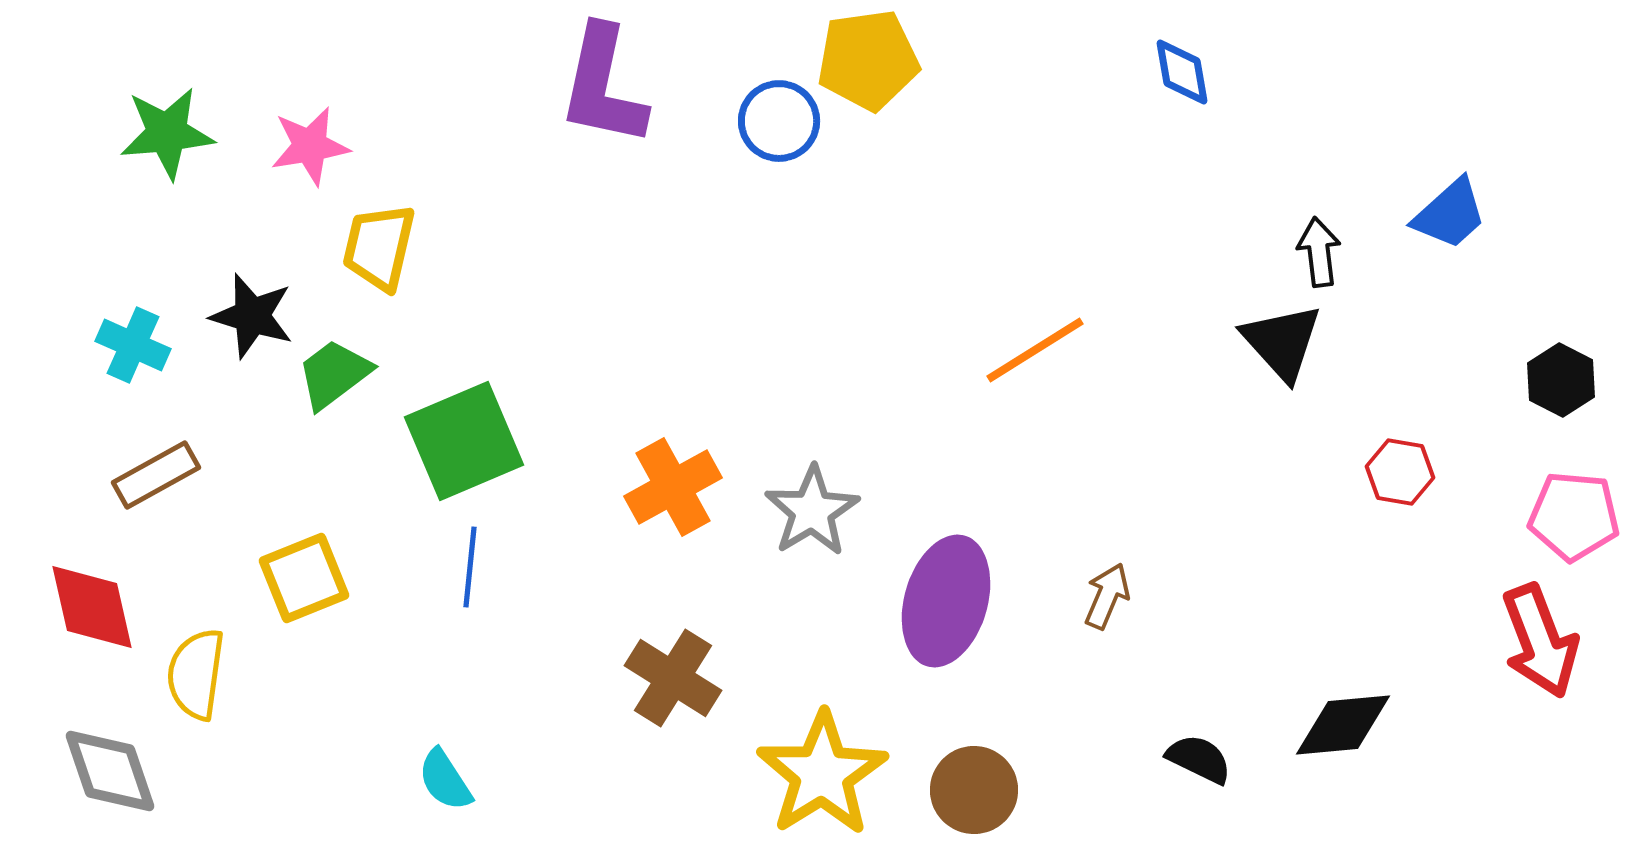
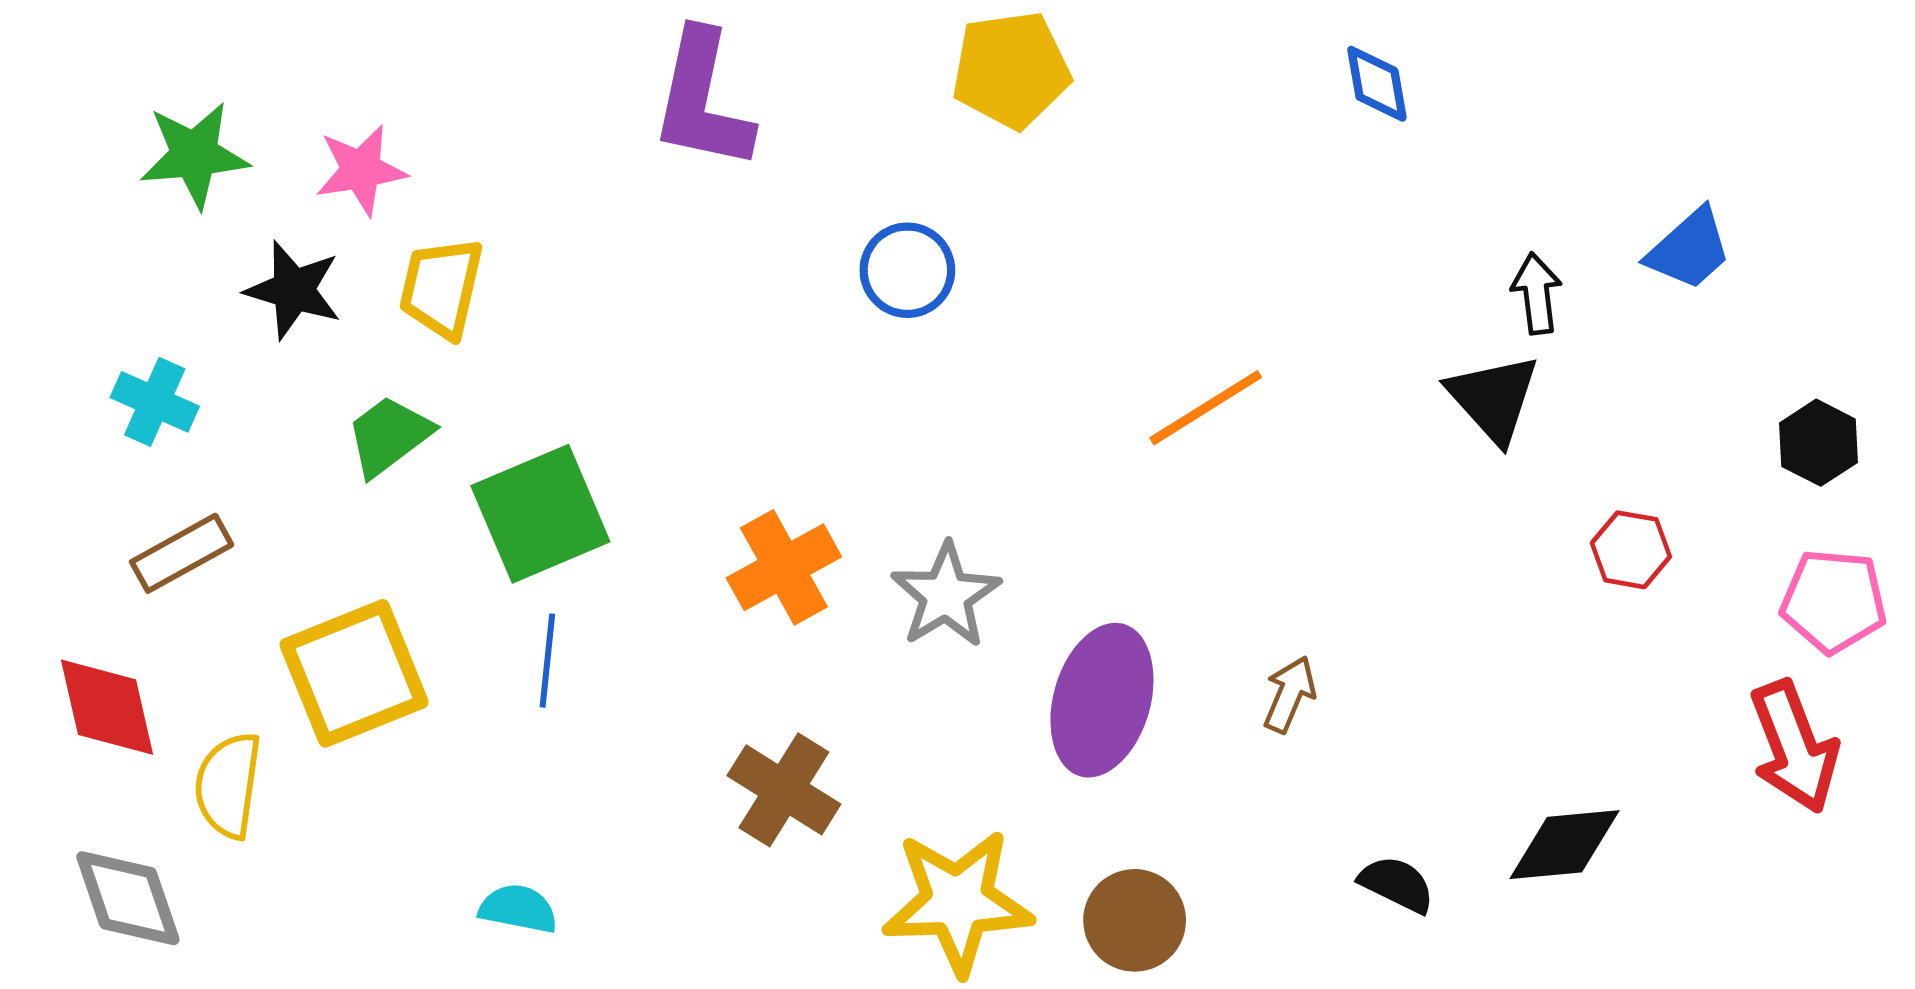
blue circle: (779, 121) -> (907, 270), moved
black star: (252, 316) -> (293, 290), moved
yellow square: (304, 578) -> (354, 673), size x1.4
yellow star: (822, 774) -> (958, 902), turned 30
cyan semicircle: (445, 780) -> (518, 909), turned 134

